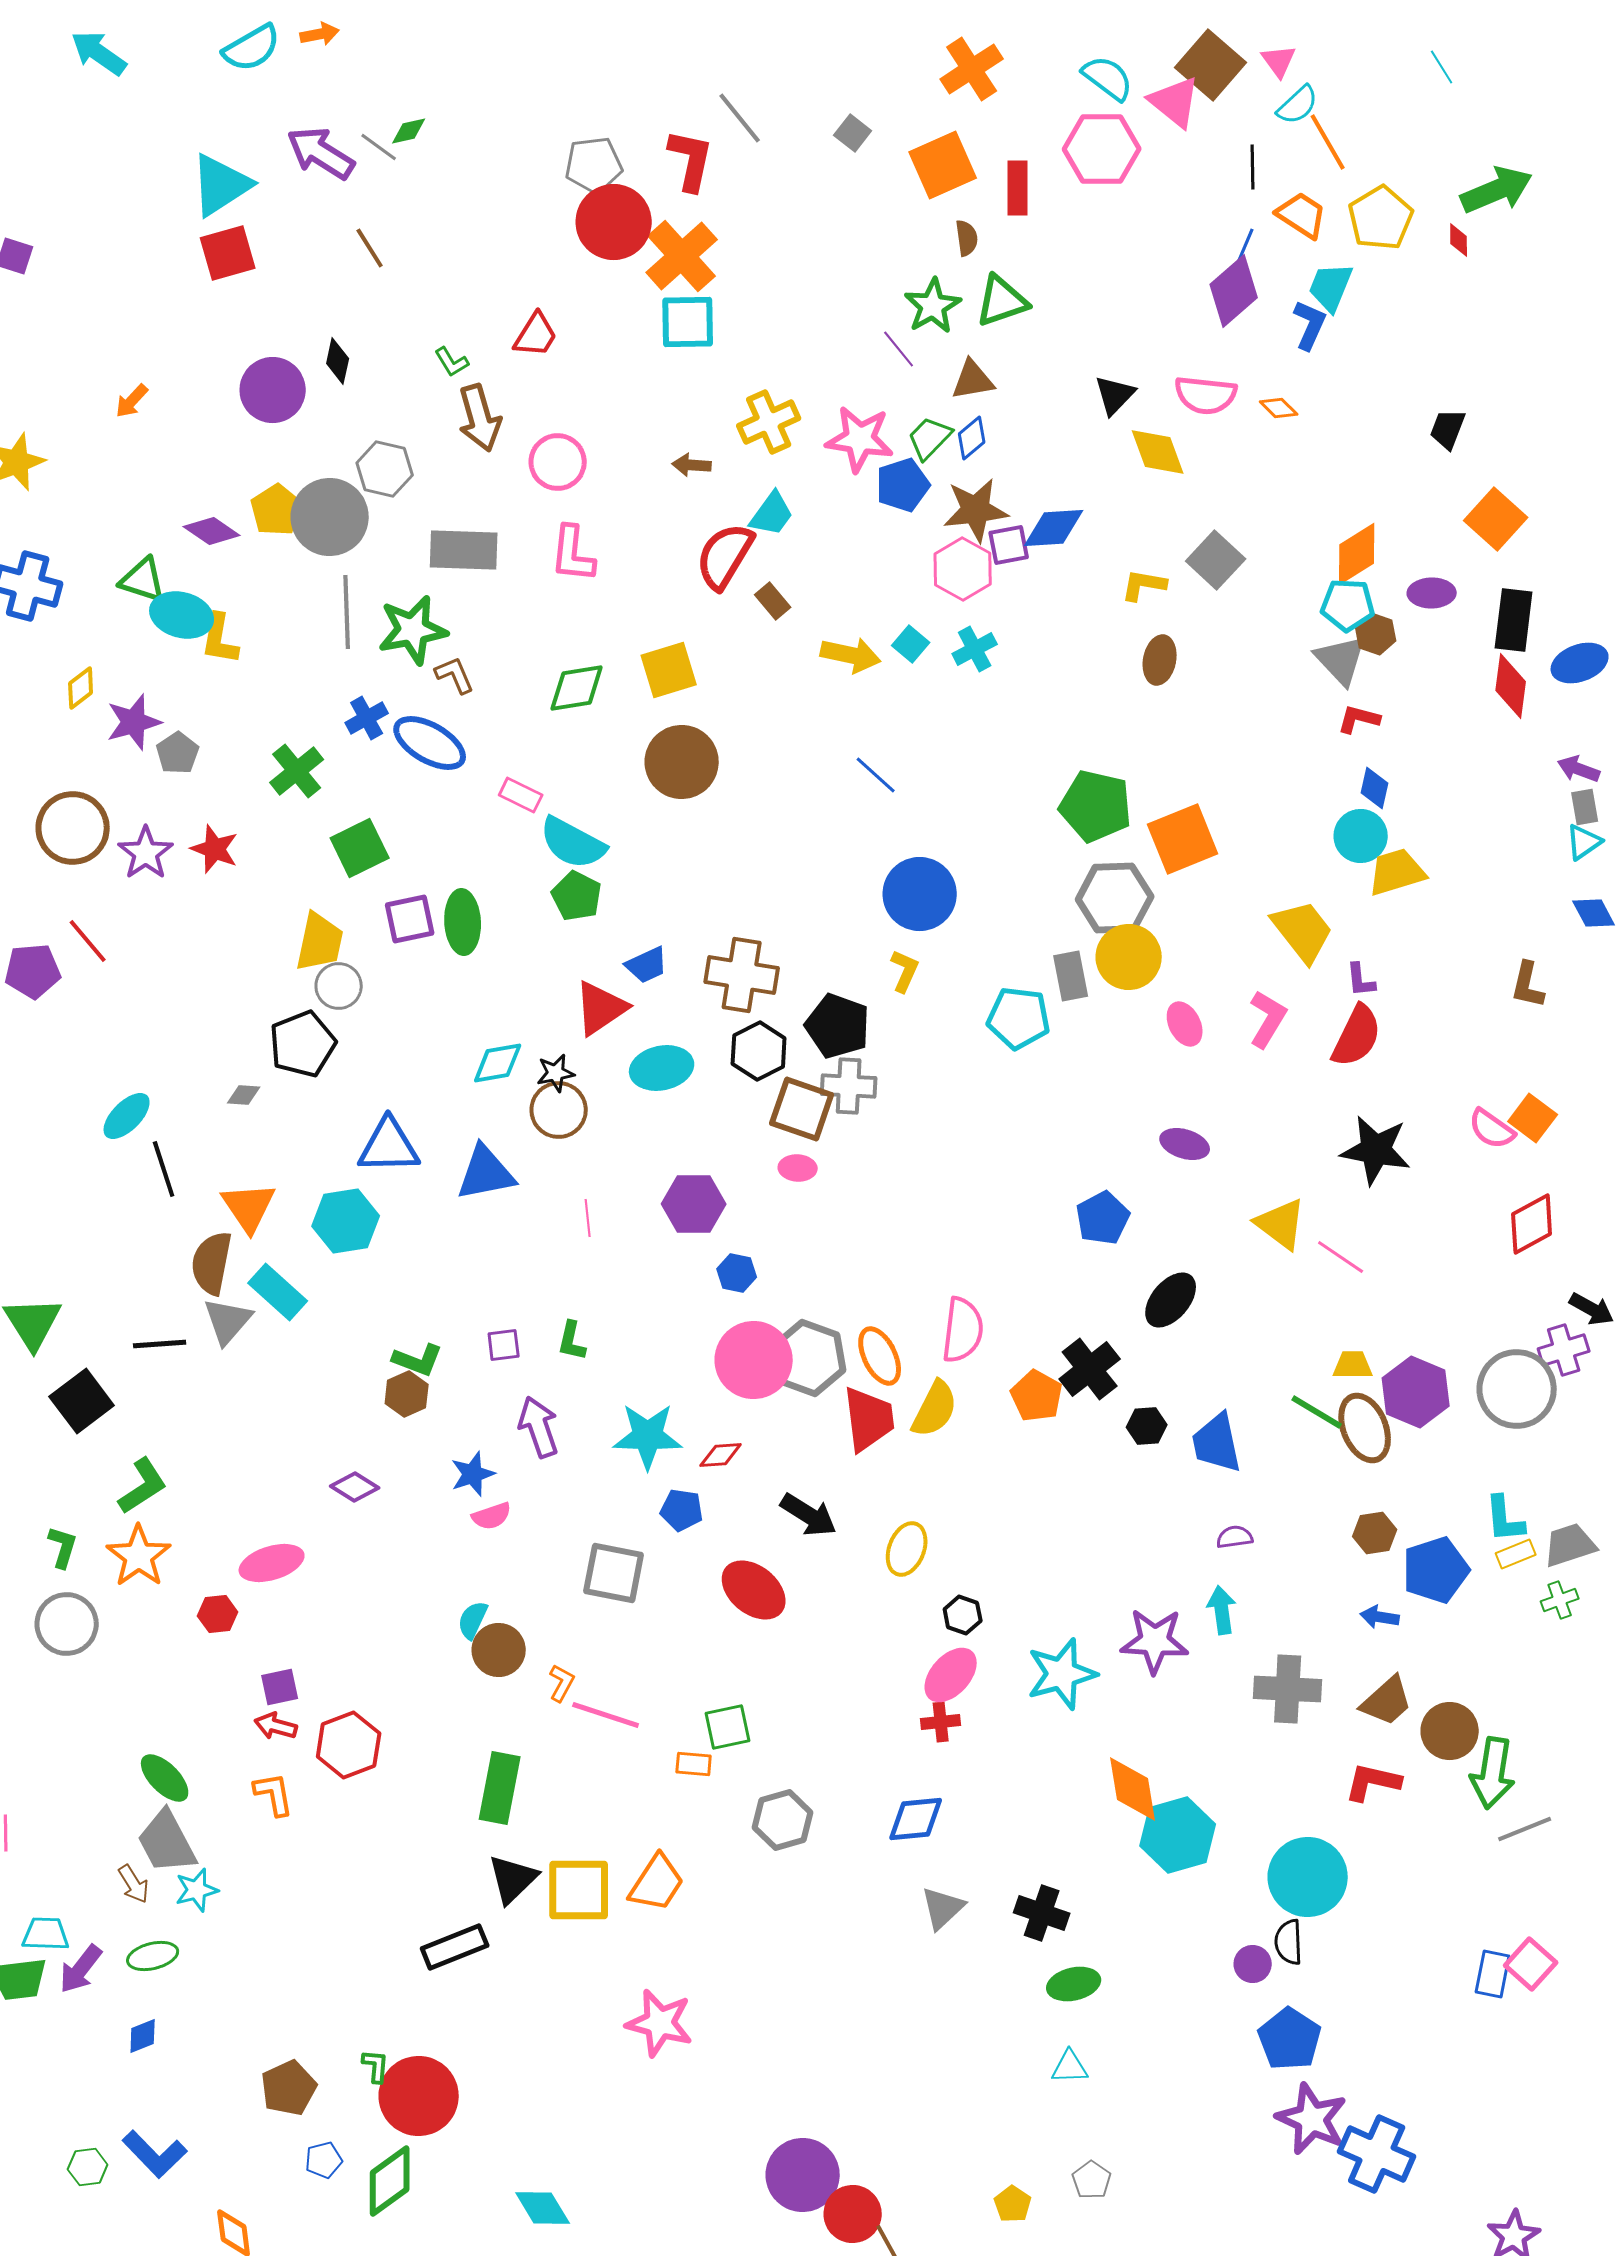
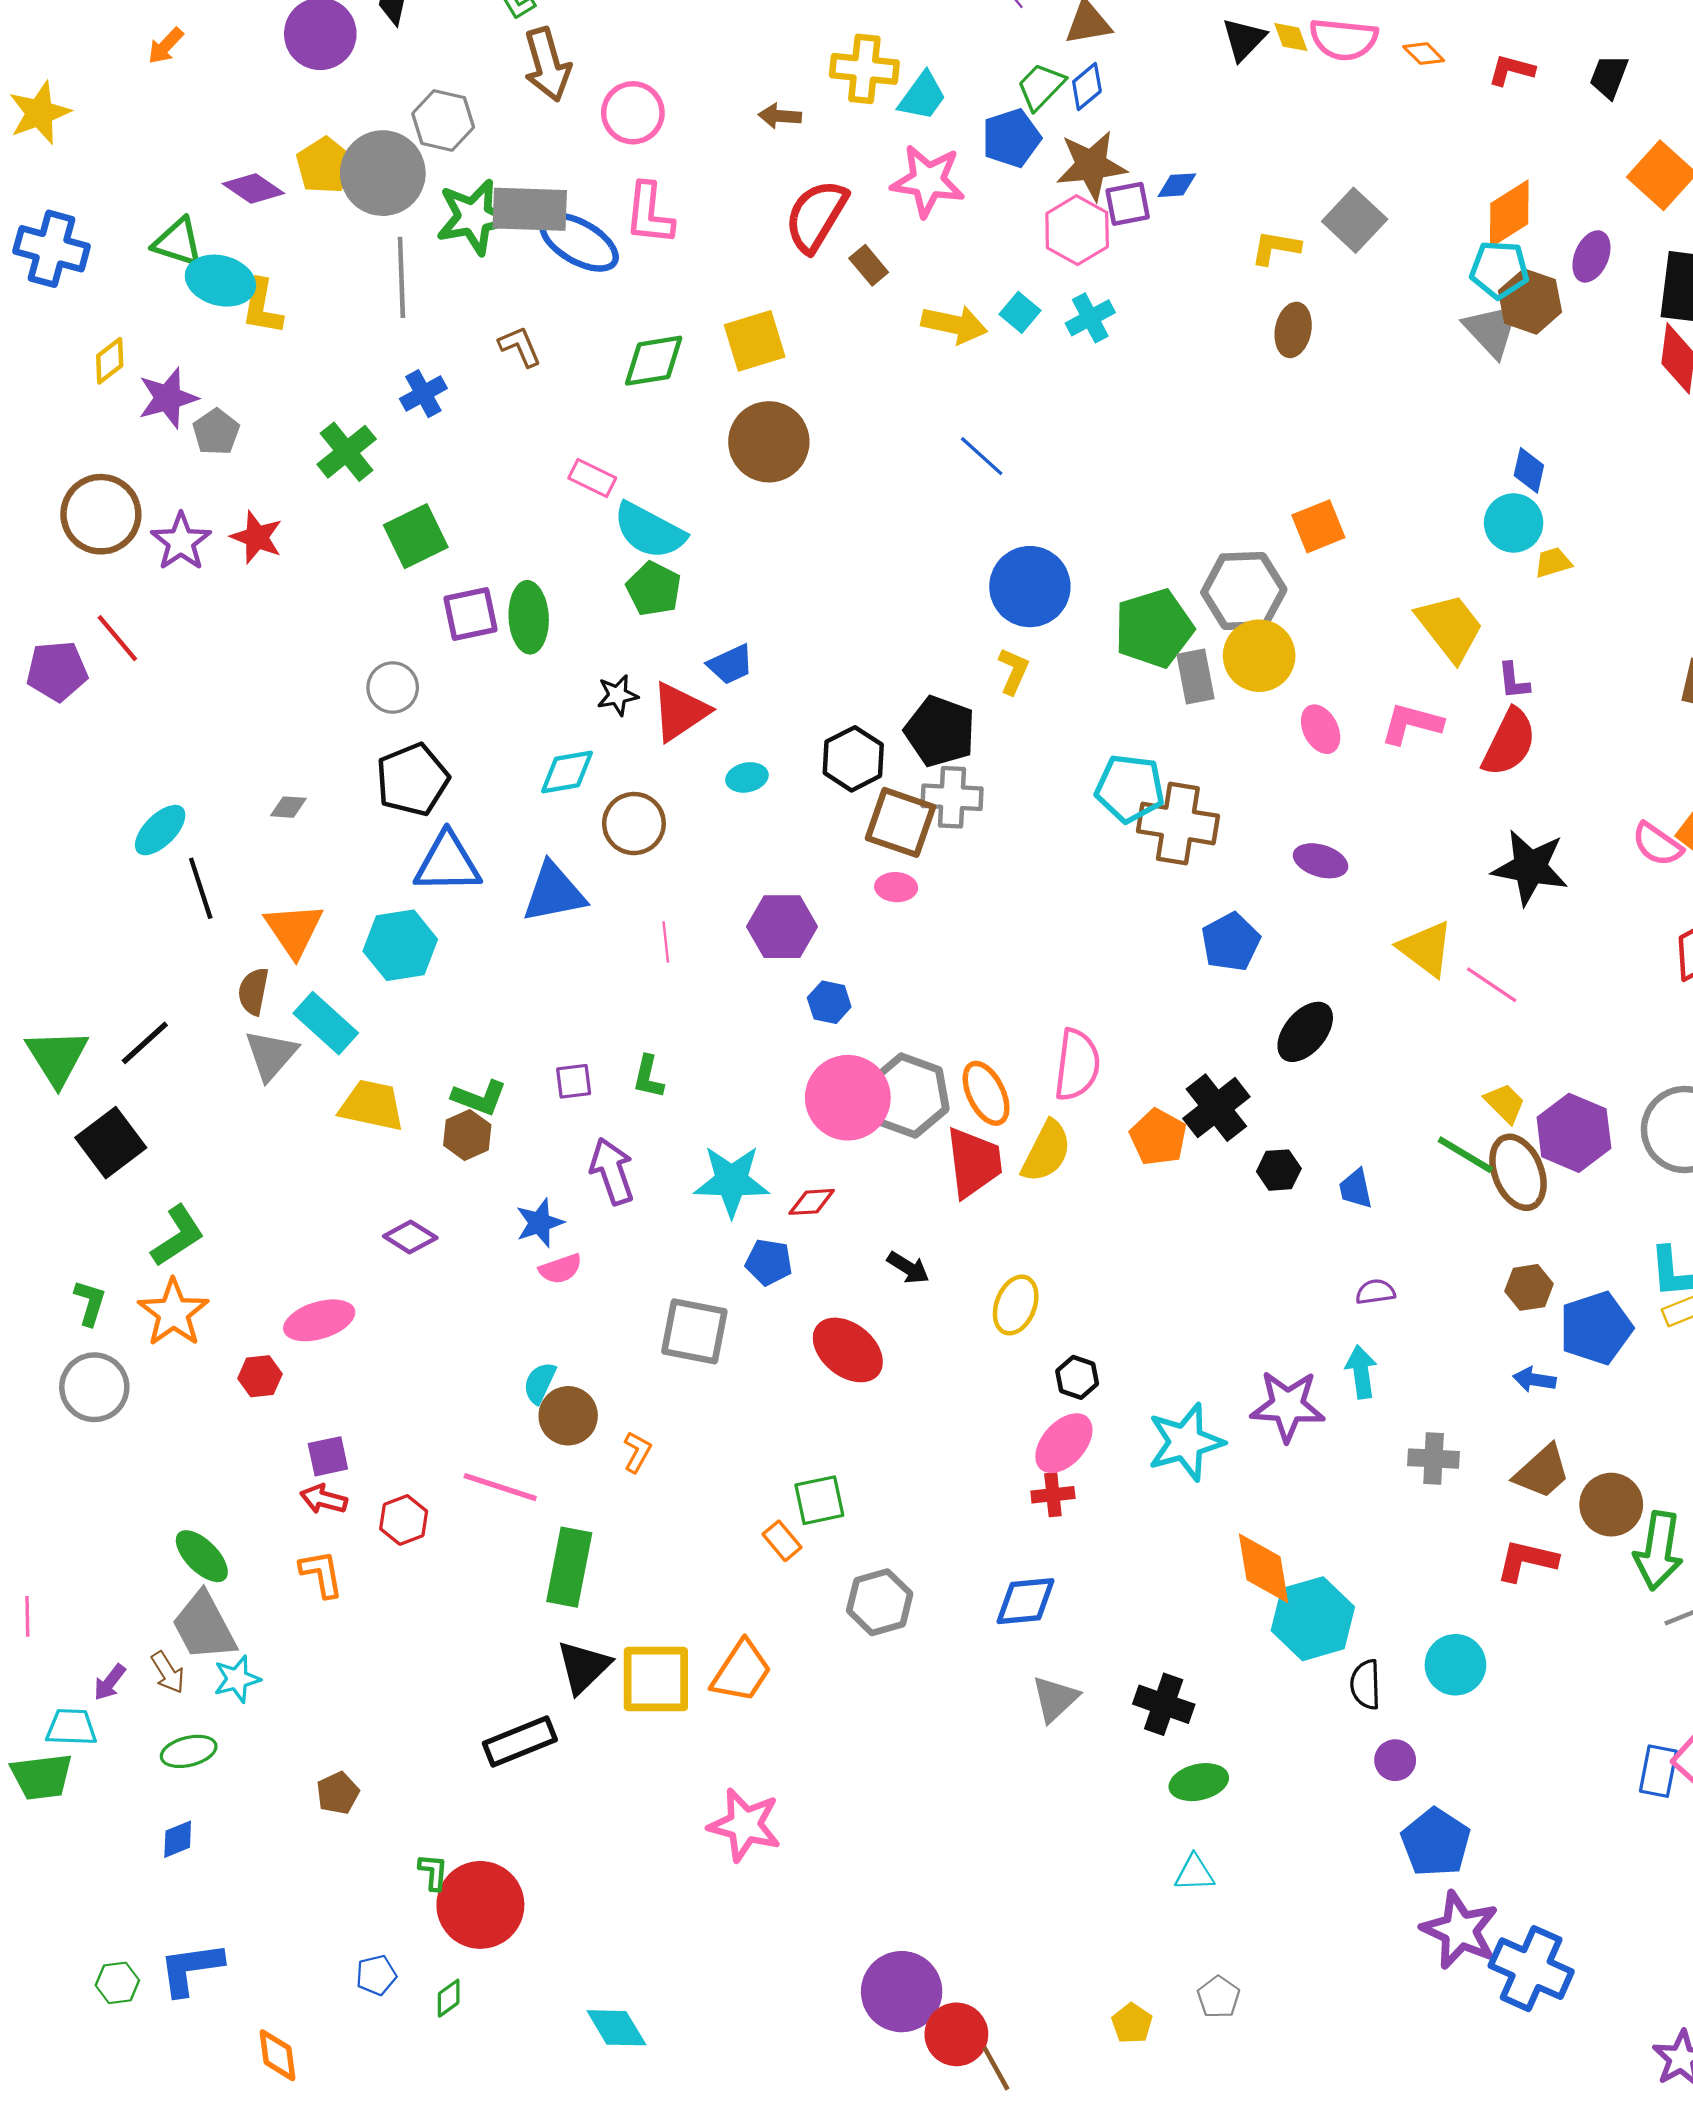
yellow cross: (769, 422) -> (864, 69), turned 30
pink star: (860, 439) -> (928, 181), moved
yellow diamond: (1158, 452) -> (1291, 37), moved, size x0.6
cyan trapezoid: (772, 514) -> (922, 96), moved
blue diamond: (1054, 528) -> (1177, 185), size x0.6
purple ellipse: (1432, 593) -> (1591, 256), turned -66
green star: (413, 630) -> (474, 217), moved
brown hexagon: (1376, 634) -> (1530, 301), size x1.4
red L-shape: (1359, 719) -> (1511, 70), moved
blue ellipse: (430, 743) -> (579, 242), moved
green pentagon: (1096, 806) -> (1154, 628), moved, turned -30
orange square: (1183, 839) -> (1318, 526), size x0.7
yellow trapezoid: (1397, 872) -> (1553, 562), size x0.6
yellow trapezoid: (320, 942) -> (372, 1105), moved, turned -90
brown cross: (742, 975) -> (1178, 824), moved
cyan pentagon: (1019, 1018) -> (1130, 788), moved
pink L-shape: (1268, 1019) -> (1412, 724), turned -106
black pentagon: (303, 1044) -> (412, 780), moved
cyan ellipse: (662, 1068) -> (747, 777), size x0.6
black star: (556, 1073) -> (617, 695), moved
brown semicircle: (212, 1263) -> (253, 991), size x0.7
black line: (160, 1344) -> (145, 1043), moved, turned -38
yellow trapezoid: (1353, 1365) -> (1505, 1103), turned 45
blue trapezoid: (1217, 1443) -> (1356, 1189), size x0.6
black arrow: (809, 1515) -> (908, 1268), size x0.7
gray cross: (1288, 1689) -> (1434, 1459), size x0.7
pink line: (606, 1715) -> (500, 1487), moved
red hexagon: (349, 1745) -> (404, 1520), size x0.7
orange rectangle: (694, 1764) -> (782, 1541), turned 45
cyan circle: (1308, 1877) -> (1455, 1665), size x0.7
black semicircle: (1289, 1942) -> (1366, 1684), moved
purple arrow: (81, 1969) -> (110, 1682), moved, size x0.7
brown pentagon: (289, 2088) -> (338, 1793), moved, size x0.7
blue L-shape: (155, 2154) -> (191, 1969), turned 126
green diamond: (390, 2181) -> (449, 1998), size x0.5

